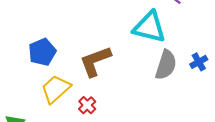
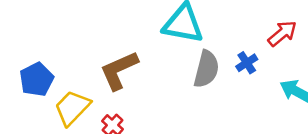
blue pentagon: (42, 52) -> (37, 79), moved

